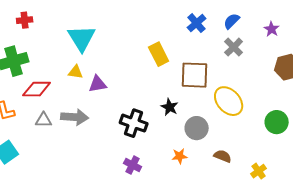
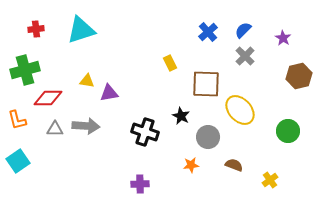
cyan triangle: (82, 38) -> (81, 30), moved, turned 44
yellow rectangle: (159, 54) -> (170, 63), size x0.7
purple cross: (133, 165) -> (140, 184), moved, turned -30

